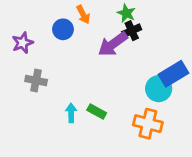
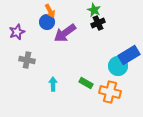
orange arrow: (83, 15) -> (50, 11), moved
purple arrow: (113, 44) -> (65, 33), moved
green rectangle: (97, 112) -> (86, 83), moved

